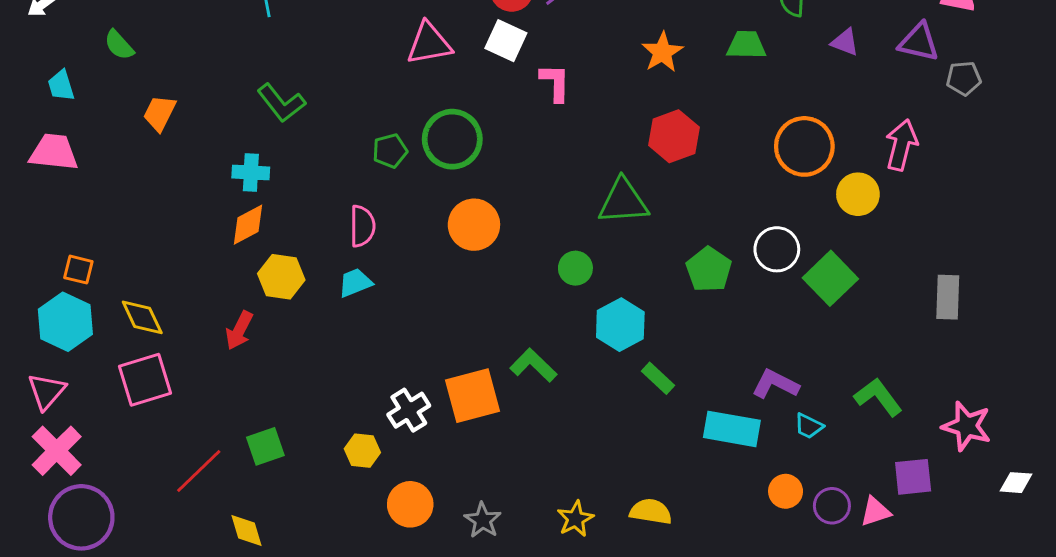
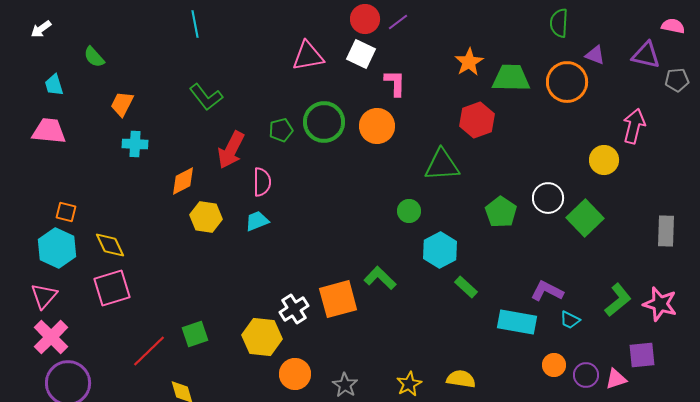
green trapezoid: (746, 45) -> (511, 78), moved, size x1.4
orange circle: (804, 146) -> (567, 82), moved
cyan cross: (251, 172) -> (135, 144), moved
orange circle: (474, 225) -> (377, 126), moved
red arrow: (239, 330) -> (231, 150), moved, size x1.4
green L-shape: (878, 397) -> (618, 300), turned 88
pink star: (967, 426) -> (660, 304), moved
yellow hexagon: (362, 451) -> (262, 337), size x1.6

